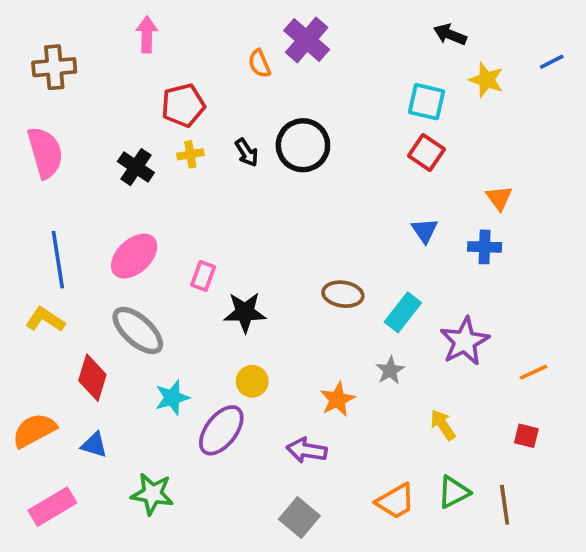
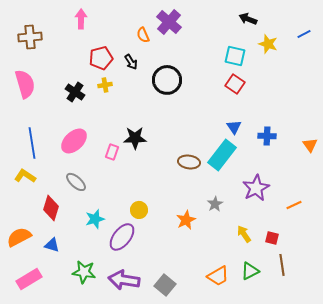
black arrow: (247, 153) -> (131, 62), moved
orange triangle: (499, 198) -> (310, 145), moved
black star: (245, 312) -> (135, 138), moved
cyan rectangle: (403, 312) -> (222, 155), moved, size x1.4
gray ellipse: (138, 330) -> (76, 182), size x0.7
red square: (526, 436) -> (272, 238), moved
purple arrow: (307, 450) -> (124, 280), moved, size x1.4
brown line: (505, 505) -> (282, 265), moved

